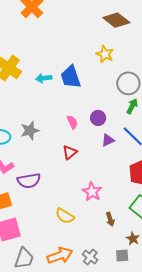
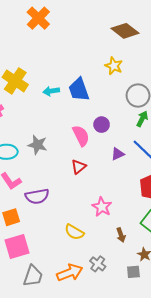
purple circle: (98, 118) -> (102, 125), moved
pink semicircle: (72, 122) -> (81, 136), size x1.5
gray star: (30, 130) -> (38, 145), turned 30
gray cross: (90, 257) -> (98, 264), moved

